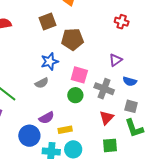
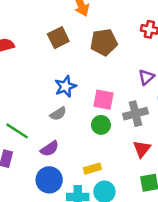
brown pentagon: (72, 39) -> (104, 42), moved
gray cross: (104, 89) -> (135, 114), turned -30
purple semicircle: (46, 118) -> (50, 149), moved

